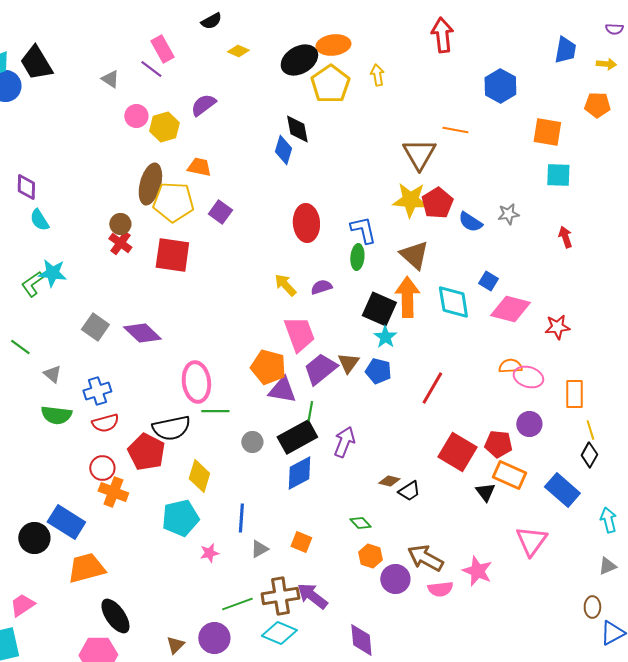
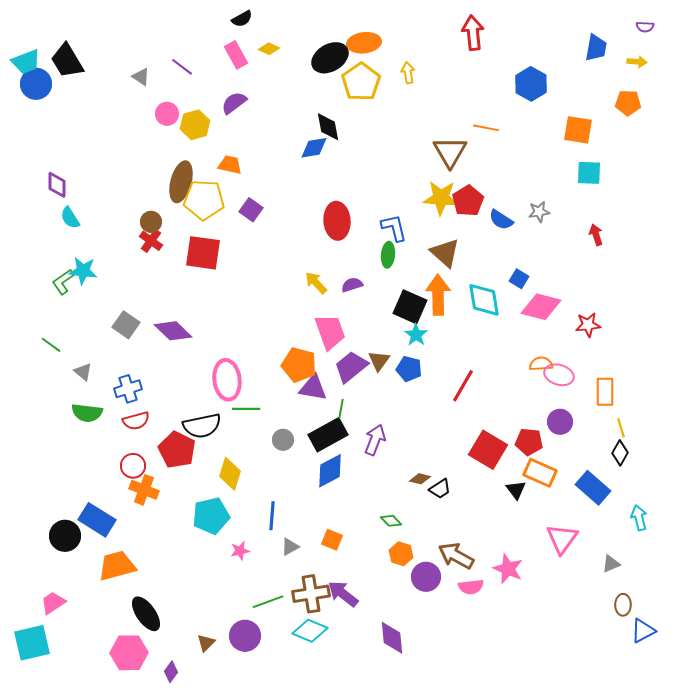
pink rectangle: (162, 49) -> (236, 55), moved
blue diamond: (283, 150) -> (314, 148), turned 64
gray triangle: (607, 566) -> (611, 564), moved

